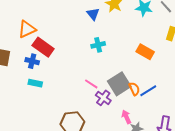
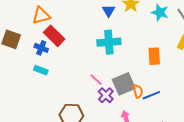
cyan cross: (98, 45) -> (109, 42), size x1.6
orange rectangle: (145, 52) -> (154, 56), turned 48

